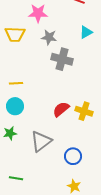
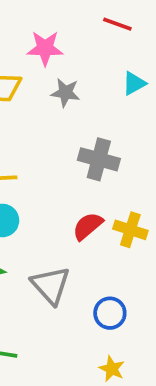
gray cross: (62, 59) -> (99, 159), moved
gray triangle: (41, 141) -> (51, 285), turned -35

